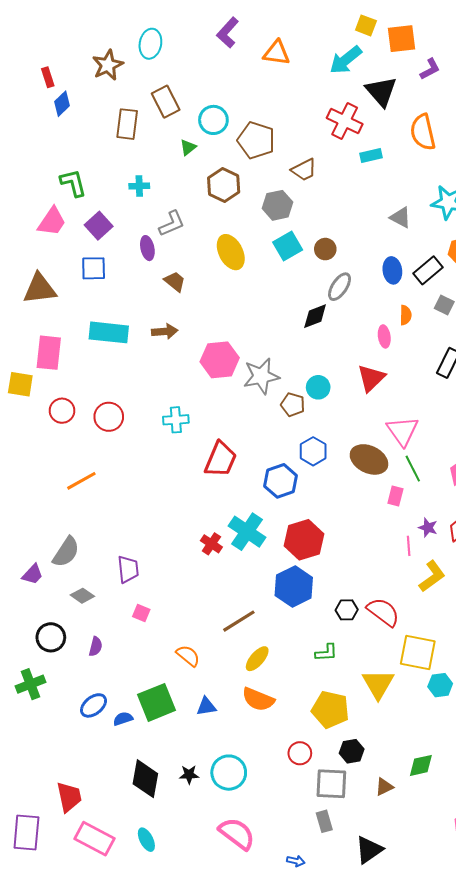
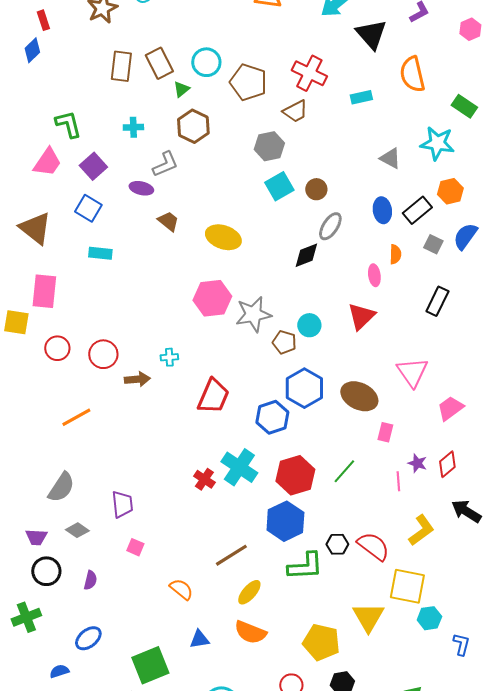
brown rectangle: (166, 102) -> (159, 63), moved
blue diamond: (62, 104) -> (32, 50), moved
red cross: (345, 121) -> (309, 73), moved
brown hexagon: (224, 185) -> (193, 126), moved
purple ellipse: (147, 248) -> (141, 188), turned -65
yellow ellipse: (231, 252) -> (223, 237), moved, turned -44
blue square: (94, 268) -> (88, 208), turned 32
brown triangle: (40, 289) -> (35, 228), turned 45
brown arrow: (165, 331) -> (137, 379), moved
cyan rectangle: (109, 332) -> (100, 253), moved, size x0.6
cyan cross: (176, 420) -> (169, 357), size x0.7
pink triangle: (403, 431) -> (412, 372), moved
blue hexagon: (313, 451) -> (304, 388), size x1.4
green line: (413, 469) -> (344, 471), moved, turned 68
purple trapezoid: (33, 574) -> (36, 537), moved, turned 50
yellow L-shape: (432, 576) -> (421, 530), moved
green L-shape: (326, 653) -> (305, 566), moved, size x1.6
green square: (157, 702) -> (150, 665), moved
blue semicircle: (123, 719) -> (59, 671), moved

